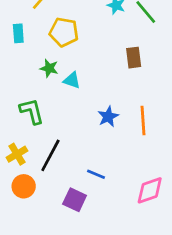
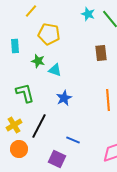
cyan rectangle: (18, 33) -> (15, 46), moved
blue star: (108, 117) -> (64, 98), moved

